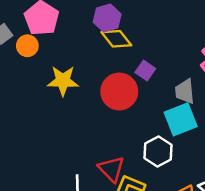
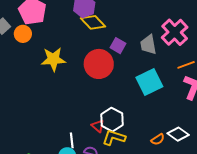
gray trapezoid: (185, 91) -> (148, 45), moved
white hexagon: (158, 151) -> (112, 120), moved
red triangle: (111, 169) -> (98, 126), size x0.6

